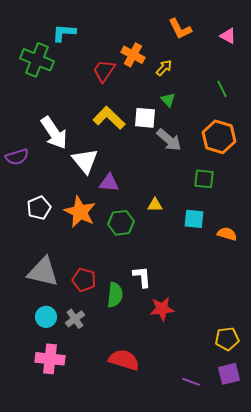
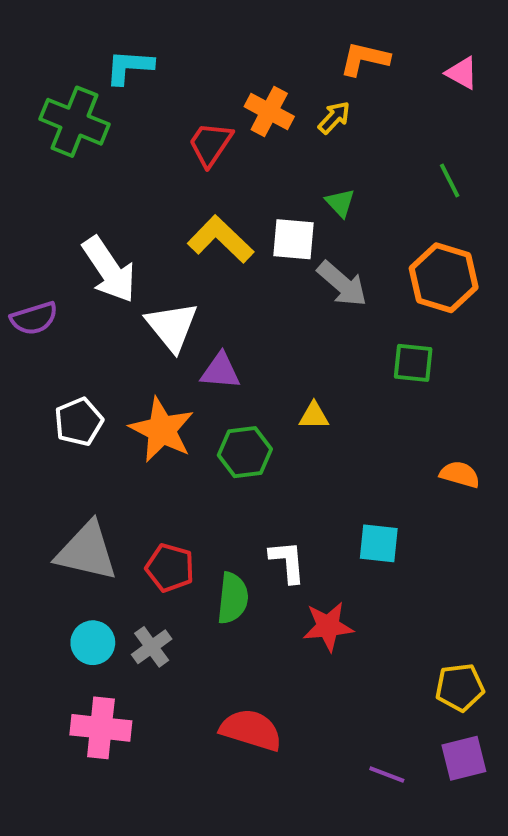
orange L-shape: (180, 29) -> (364, 59), turned 130
yellow arrow: (164, 68) -> (334, 118), moved
cyan square: (194, 219) -> (379, 543), moved

